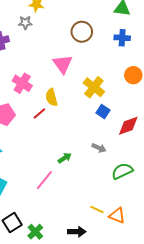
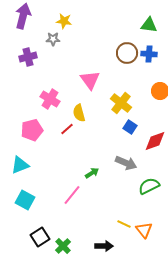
brown circle: (82, 32) -> (127, 53), moved
gray arrow: (99, 148) -> (126, 163), size x1.5
orange triangle: (117, 216) -> (144, 230), turned 30

